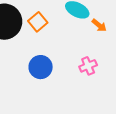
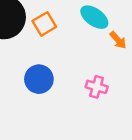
pink cross: (88, 66) -> (97, 87), turned 30

